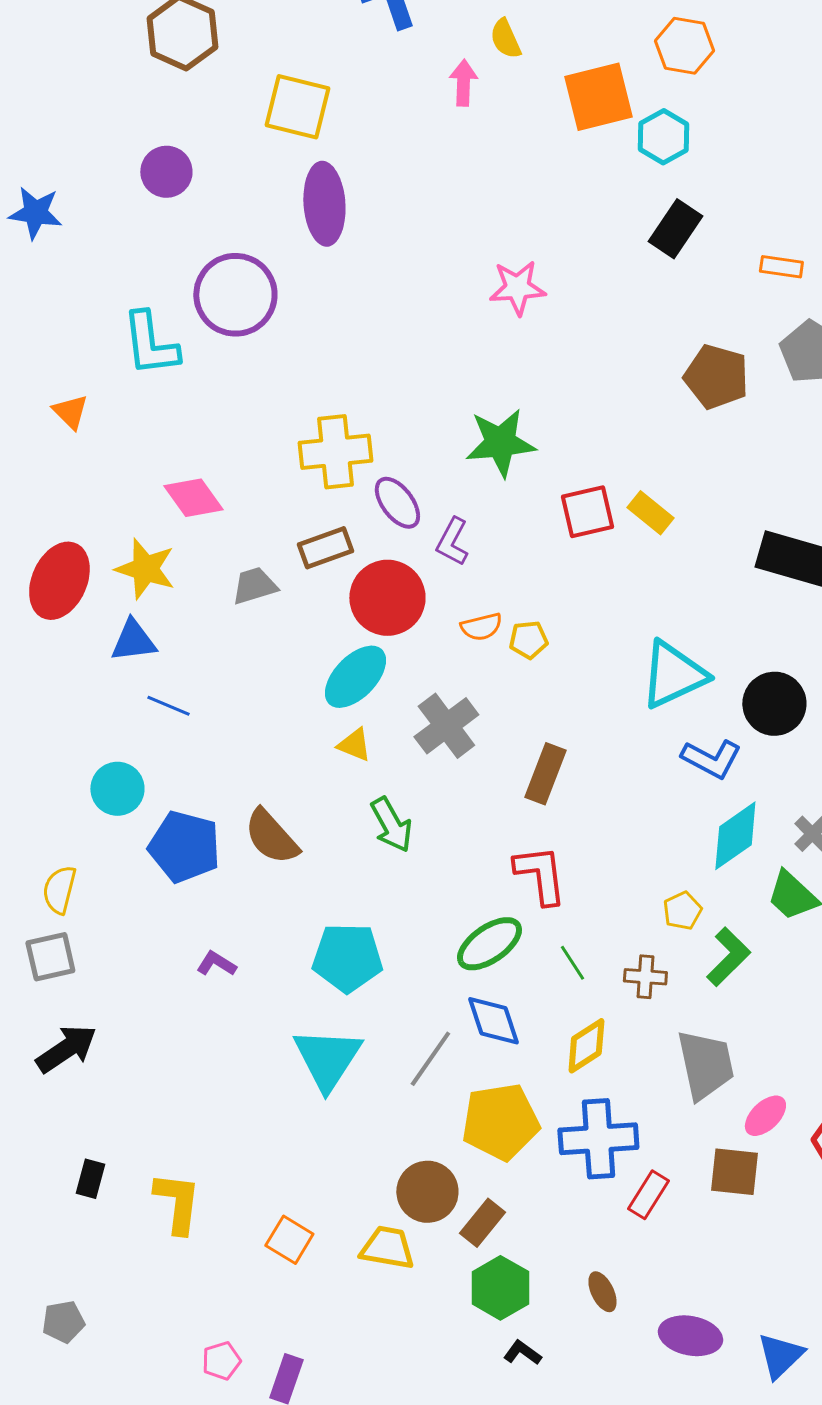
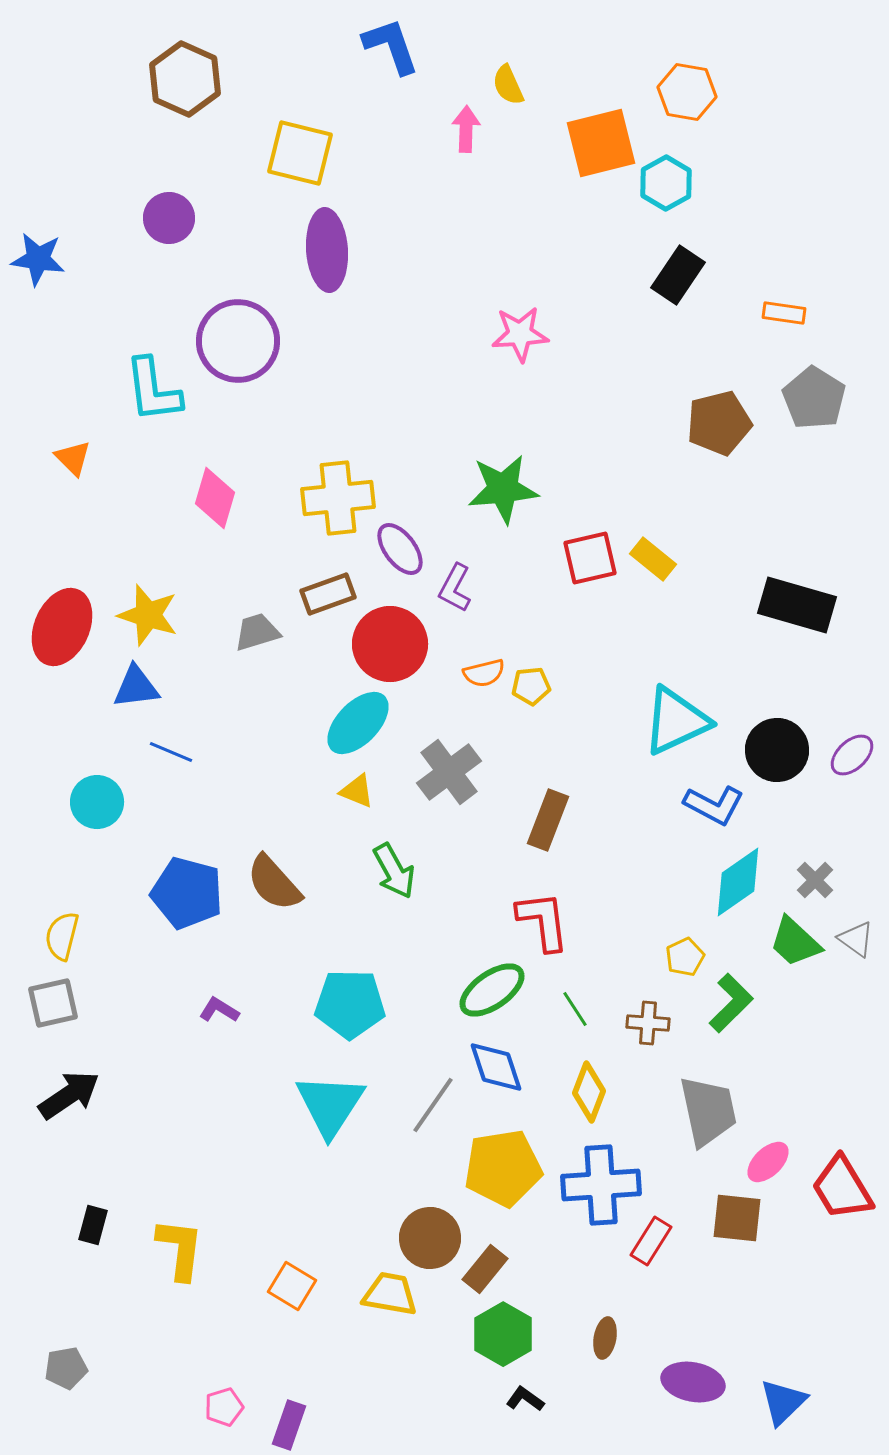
brown pentagon: (716, 377) -> (719, 423), turned -30
pink diamond: (193, 498) -> (215, 498), moved, turned 52
cyan circle: (117, 789) -> (97, 802), moved
yellow diamond: (586, 1046) -> (589, 1092), turned -36
brown ellipse: (602, 1292) -> (605, 1338), turned 36

